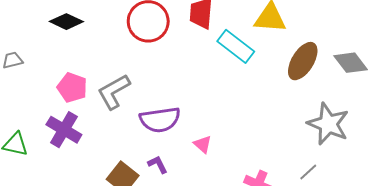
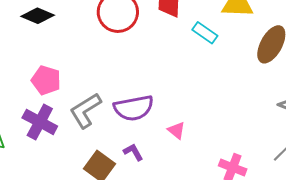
cyan rectangle: (236, 46) -> (205, 33), size x0.7
gray L-shape: (114, 92) -> (85, 110), moved

